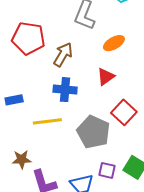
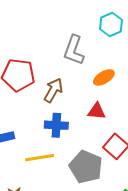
red triangle: (106, 77) -> (97, 111), turned 42

